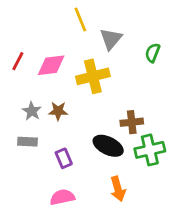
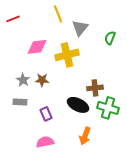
red line: (18, 61) -> (13, 19), moved, turned 40
green cross: (150, 150) -> (108, 108), turned 30
orange arrow: (118, 189) -> (85, 136), turned 36

